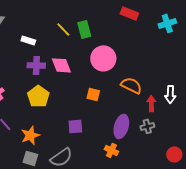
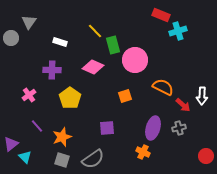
cyan cross: (167, 23) -> (178, 31), moved
green rectangle: (84, 29) -> (113, 45), moved
purple cross: (36, 65) -> (52, 70), moved
pink diamond: (61, 65) -> (93, 67), turned -45
orange square: (93, 94) -> (125, 96), turned -32
red arrow: (151, 103) -> (183, 105), turned 133

